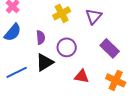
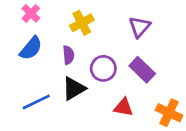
yellow cross: (62, 13) -> (82, 23), moved
purple rectangle: (110, 48) -> (142, 70), moved

